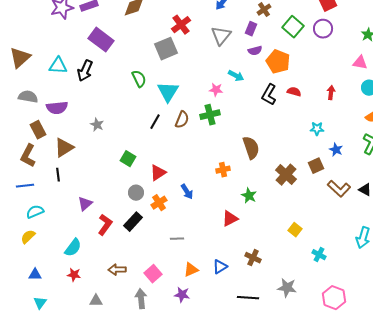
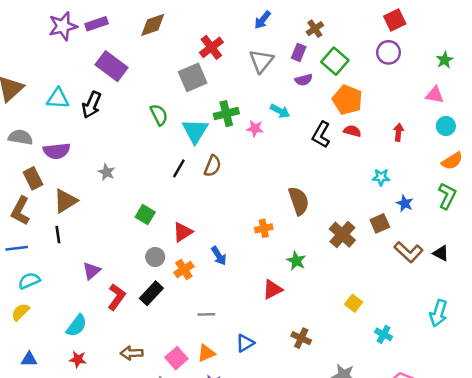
green square: (293, 27) -> (335, 61), moved
orange pentagon: (278, 62) -> (347, 100), moved
green cross: (210, 115) -> (226, 114), moved
blue triangle: (220, 267) -> (245, 343), moved
orange triangle: (191, 270) -> (206, 353), moved

